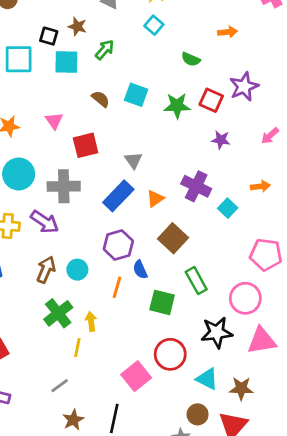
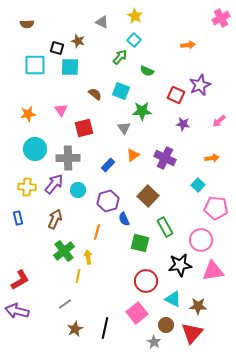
green arrow: (105, 50) -> (120, 57), moved
green semicircle: (191, 59) -> (147, 71), moved
green star: (177, 106) -> (142, 111), moved
gray triangle: (133, 160) -> (124, 128), moved
blue rectangle: (118, 196) -> (108, 165), size x0.6
orange triangle: (155, 199) -> (133, 155), moved
cyan square: (228, 208) -> (198, 185), moved
purple arrow: (45, 222) -> (54, 184), turned -85
cyan circle: (77, 270) -> (78, 190), moved
orange line: (117, 287) -> (97, 232), moved
pink square: (136, 376) -> (137, 313), moved

